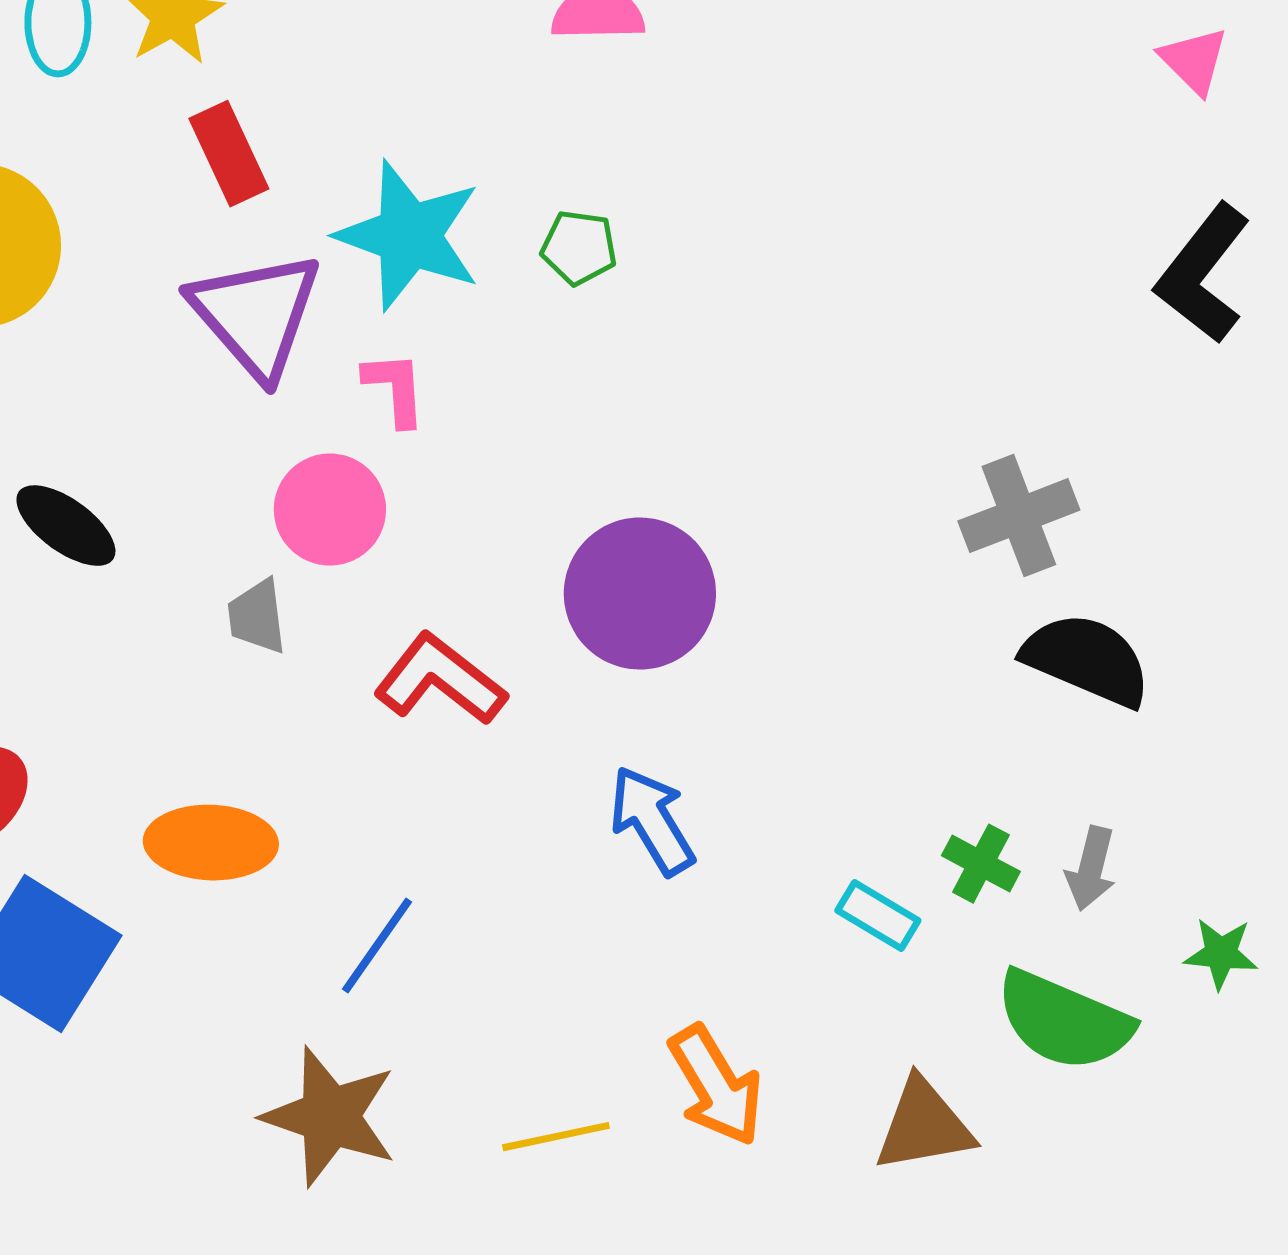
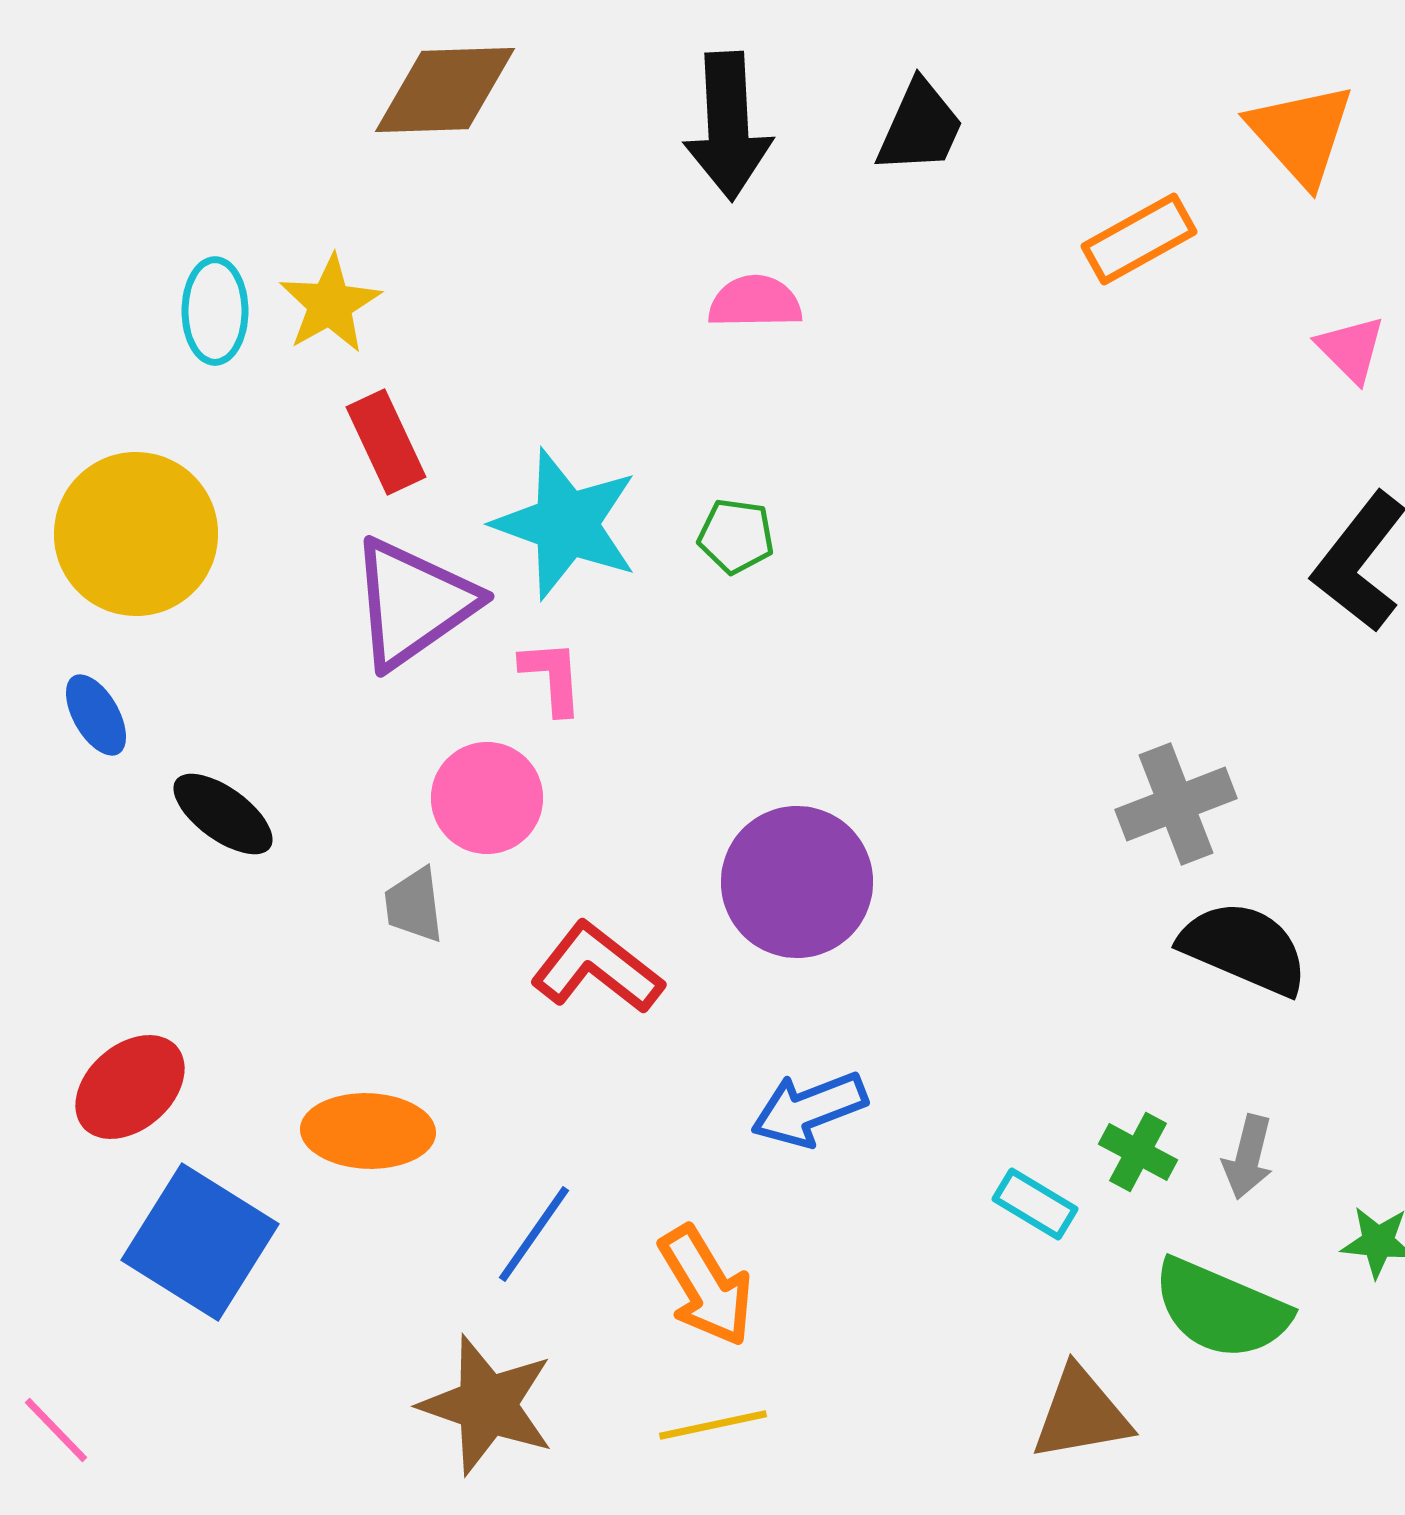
purple triangle: (256, 315) -> (413, 603), turned 36
blue arrow: (652, 821) -> (809, 1109), turned -80
orange arrow: (716, 1086) -> (706, 1286), moved

